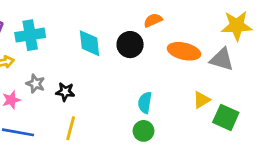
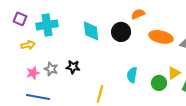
gray star: (36, 84) -> (51, 69), moved
yellow line: (71, 128) -> (100, 94), moved
green circle: (144, 131) -> (159, 83), moved

